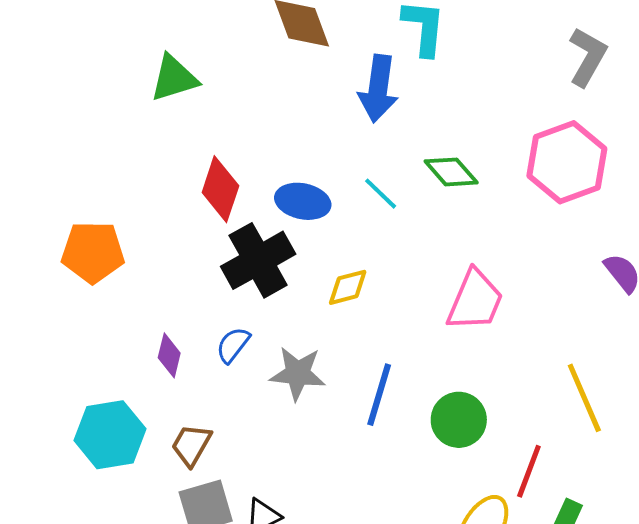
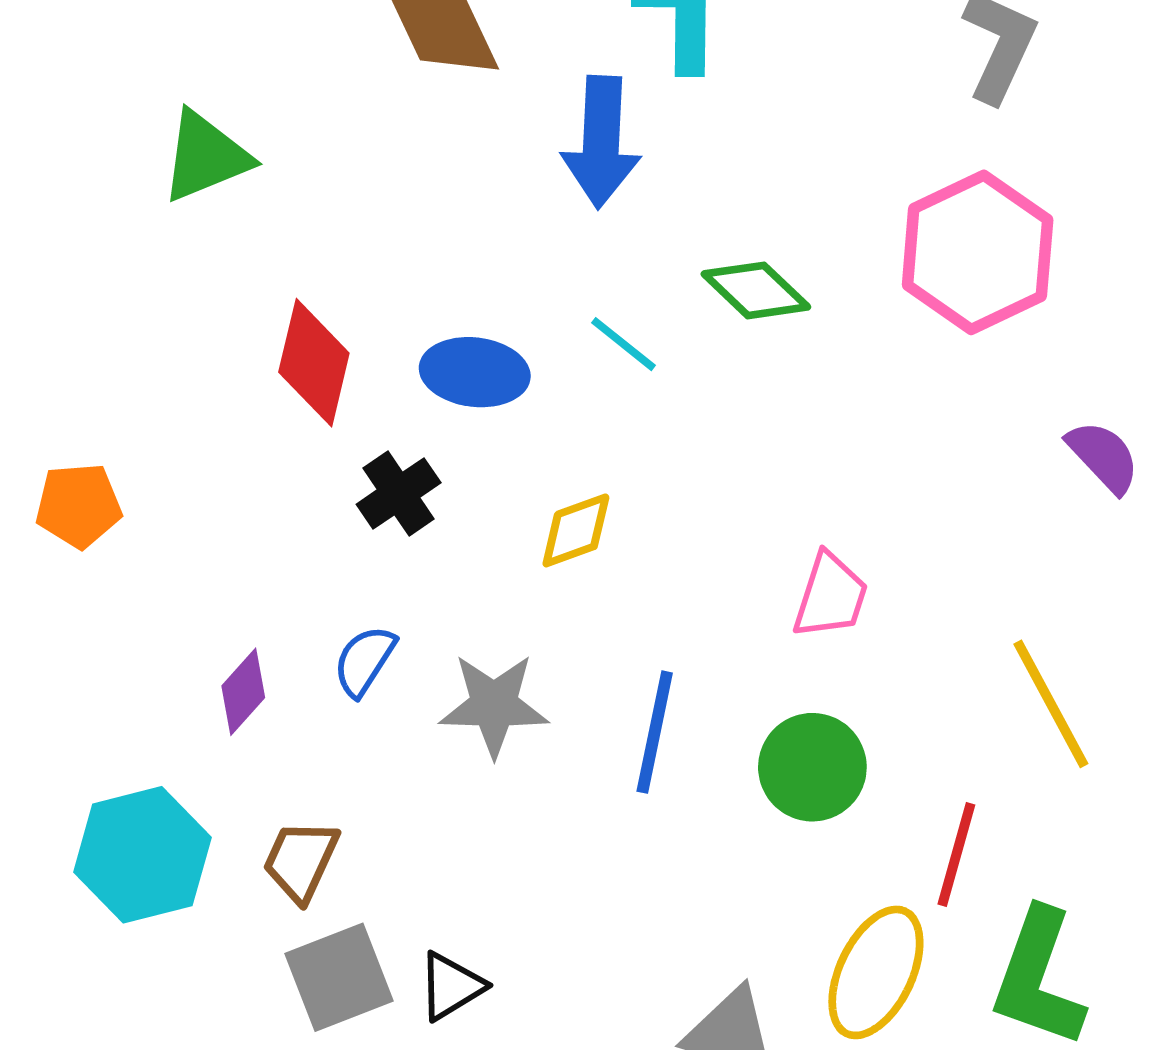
orange pentagon: (93, 252) -> (79, 505), size x0.7
black cross: (258, 260) -> (399, 494), size x0.6
pink trapezoid: (475, 300) -> (830, 596), moved, size x0.7
purple diamond: (169, 355) -> (243, 692), turned 33

